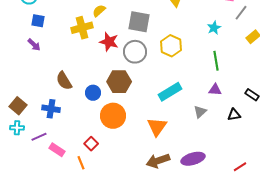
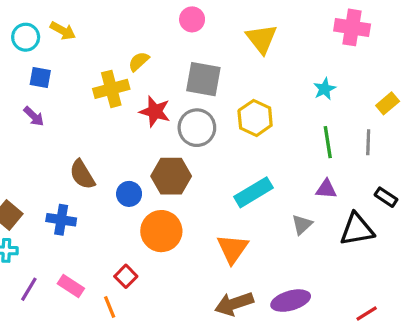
gray line: (241, 13) -> (368, 142), moved, turned -35
black triangle: (234, 115) -> (357, 229), size x1.6
purple line: (39, 137) -> (29, 289), moved, turned -35

